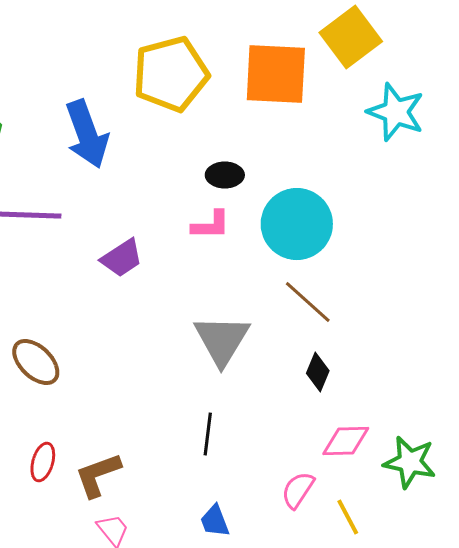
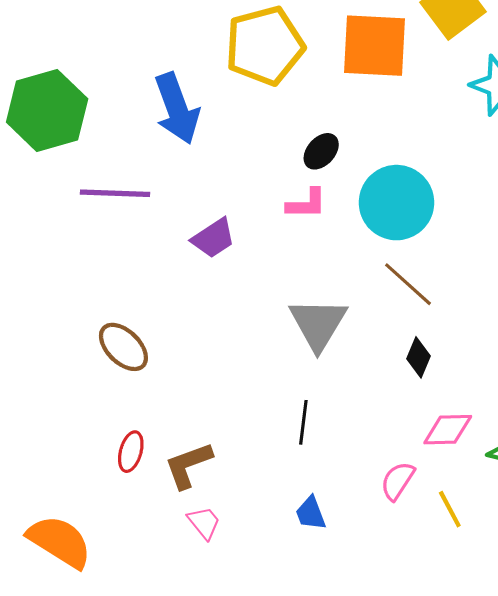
black ellipse: (225, 175) -> (321, 151), turned -48

